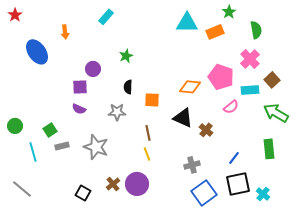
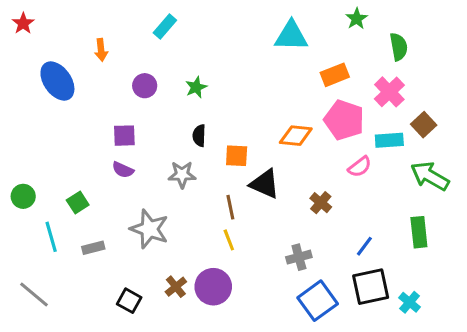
orange rectangle: (215, 32) -> (335, 75), moved
purple circle: (93, 69) -> (145, 86), moved
black triangle: (183, 118) -> (265, 184), moved
gray rectangle: (62, 146) -> (93, 248), moved

